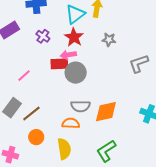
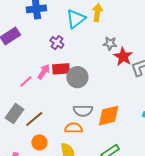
purple cross: (43, 36) -> (57, 43), moved
red star: (74, 37) -> (123, 57), moved
pink arrow: (68, 55) -> (44, 72), moved, turned 133

